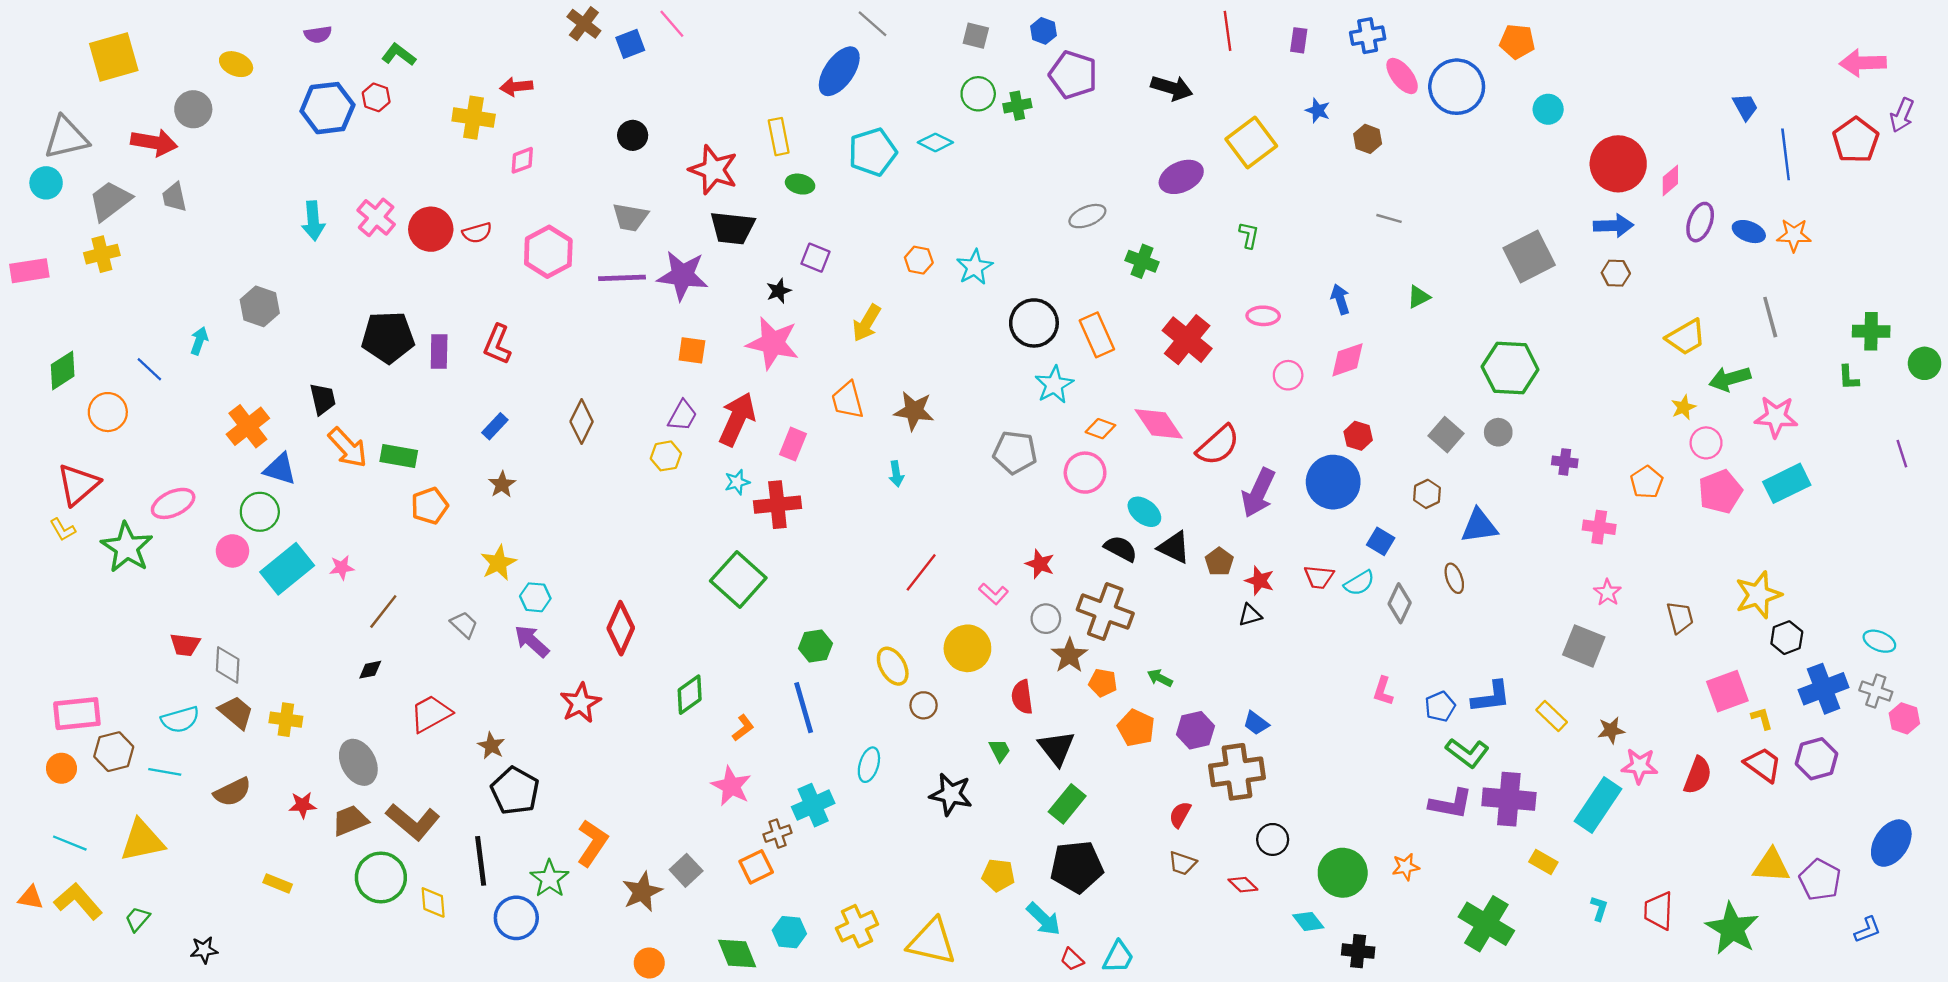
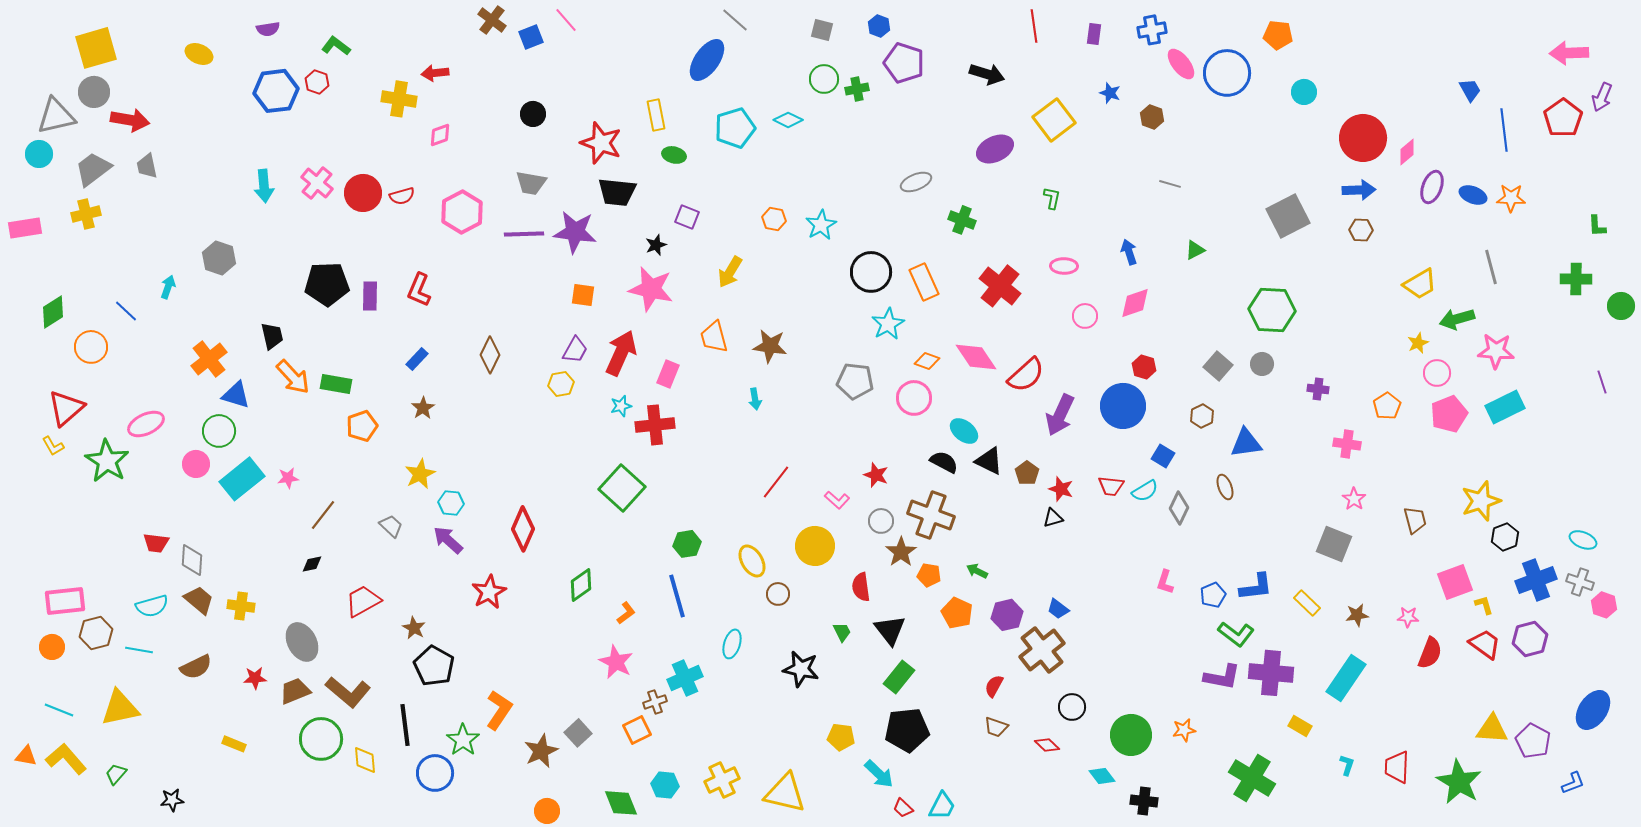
gray circle: (193, 109) -> (94, 92), moved
green L-shape: (1849, 378) -> (1597, 226), moved
pink star: (1640, 766) -> (1408, 617), moved, size x0.7
brown cross: (1237, 772) -> (1042, 650), turned -30

